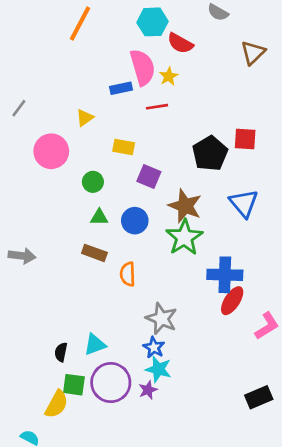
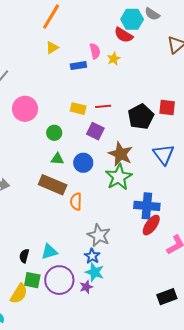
cyan hexagon: (152, 22) -> (132, 19), moved
pink semicircle: (142, 67) -> (95, 51), size x0.6
red line: (157, 107) -> (103, 106), moved
yellow triangle: (85, 118) -> (52, 48), moved
brown rectangle: (94, 253) -> (53, 185), size x1.5

